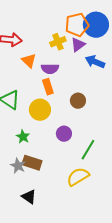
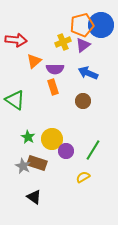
orange triangle: (29, 61) -> (34, 61), turned 35
blue arrow: (95, 62) -> (88, 73), moved
yellow circle: (40, 110) -> (52, 139), moved
purple circle: (64, 134) -> (66, 151), moved
yellow semicircle: (78, 177) -> (83, 177), size x0.6

